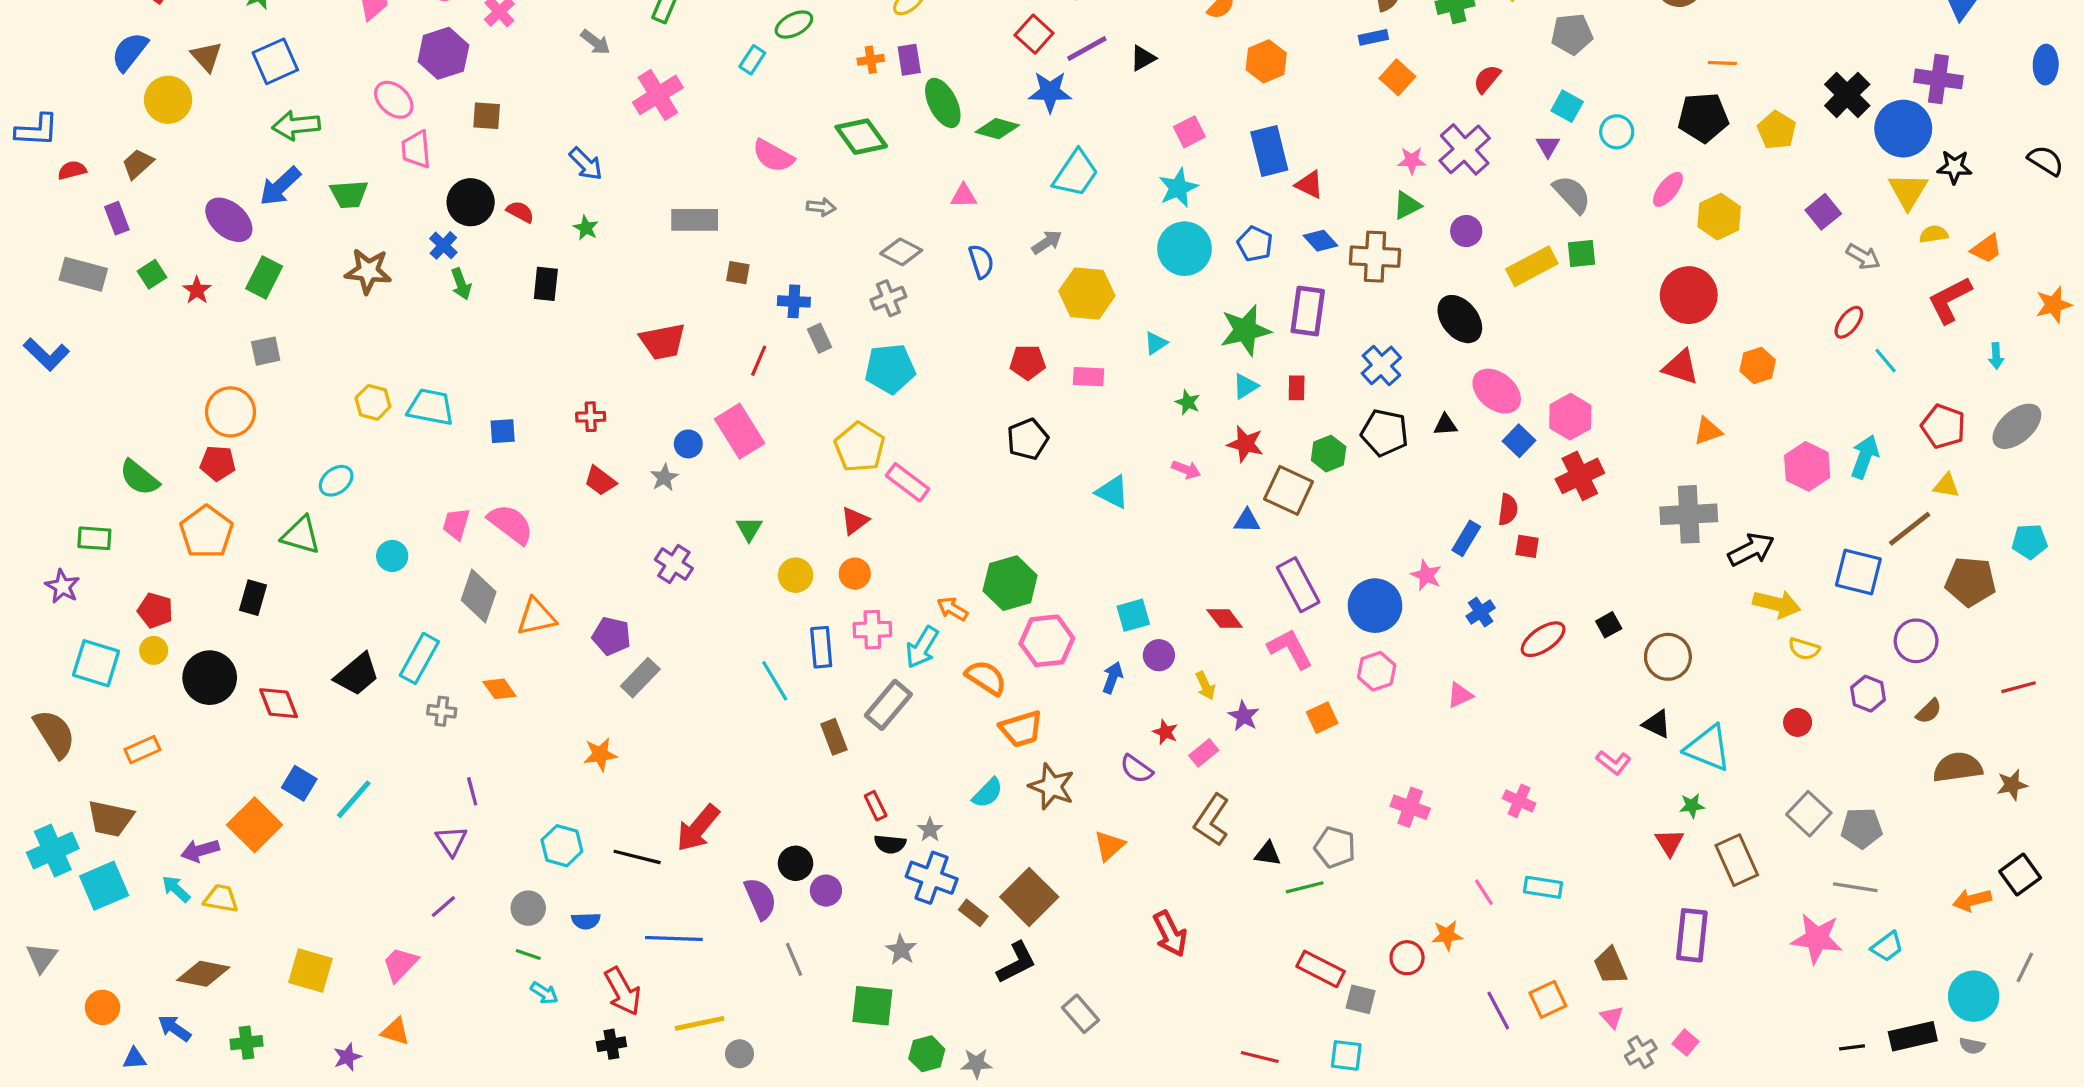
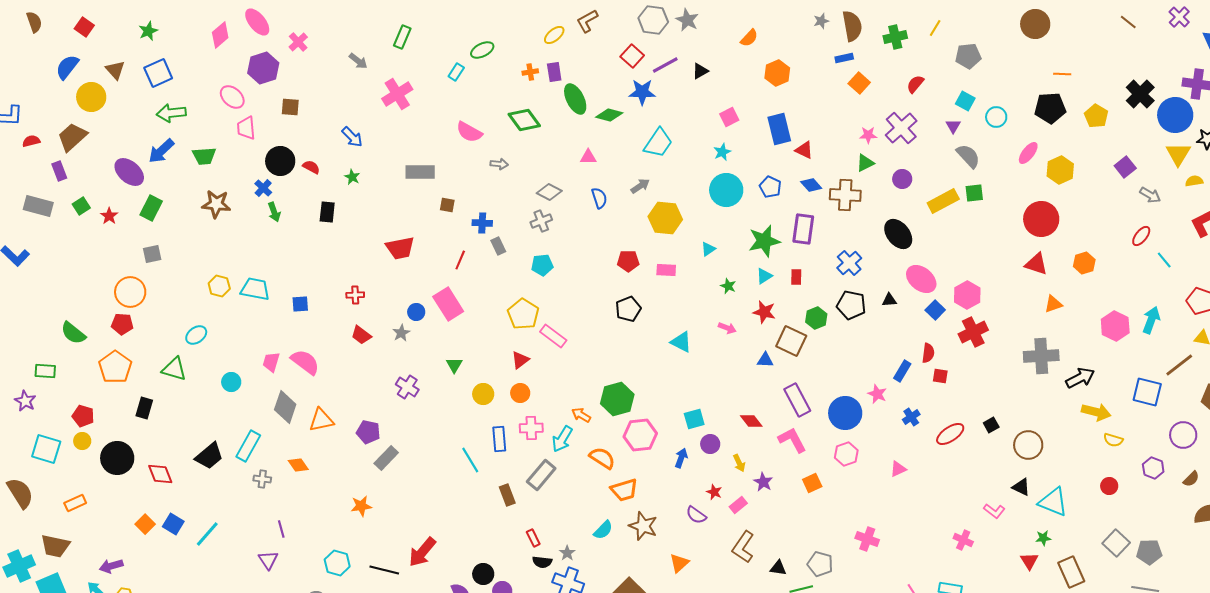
brown trapezoid: (138, 164) -> (72, 137), size x1.5
cyan star: (1178, 188) -> (722, 152), size x0.7
cyan pentagon: (890, 369) -> (542, 265), size x0.7
pink cross: (1519, 801) -> (963, 540), moved
orange square: (255, 825) -> (145, 524), moved, size x0.6

